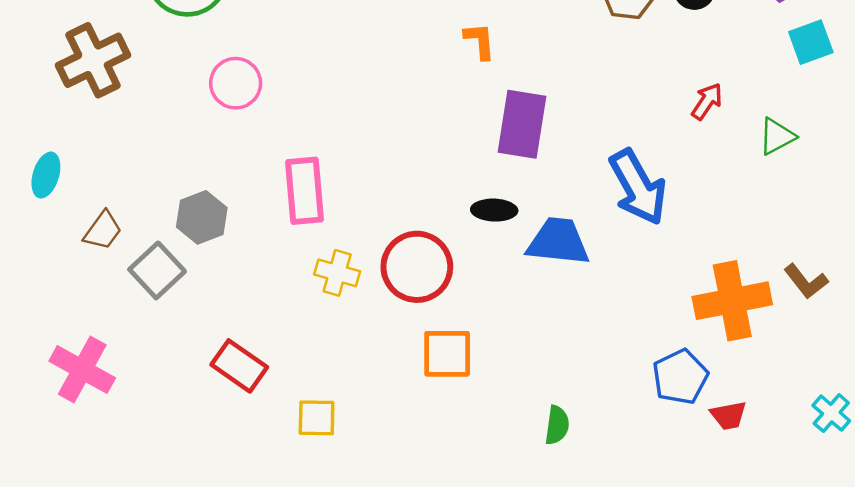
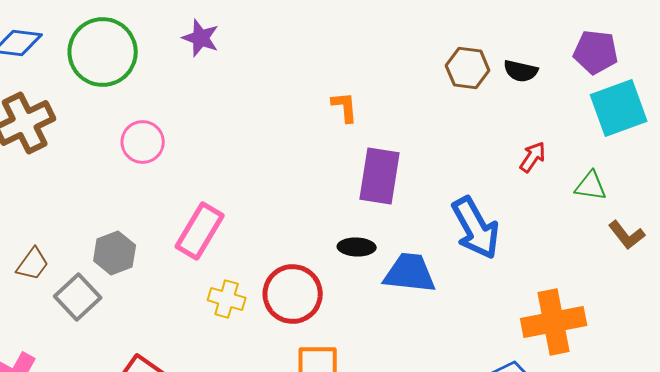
cyan square: (811, 42) -> (619, 108), size x1.5
green triangle: (777, 136) -> (591, 186), turned 36
pink rectangle: (304, 191) -> (200, 231), turned 36
brown L-shape: (806, 281) -> (627, 235), moved

